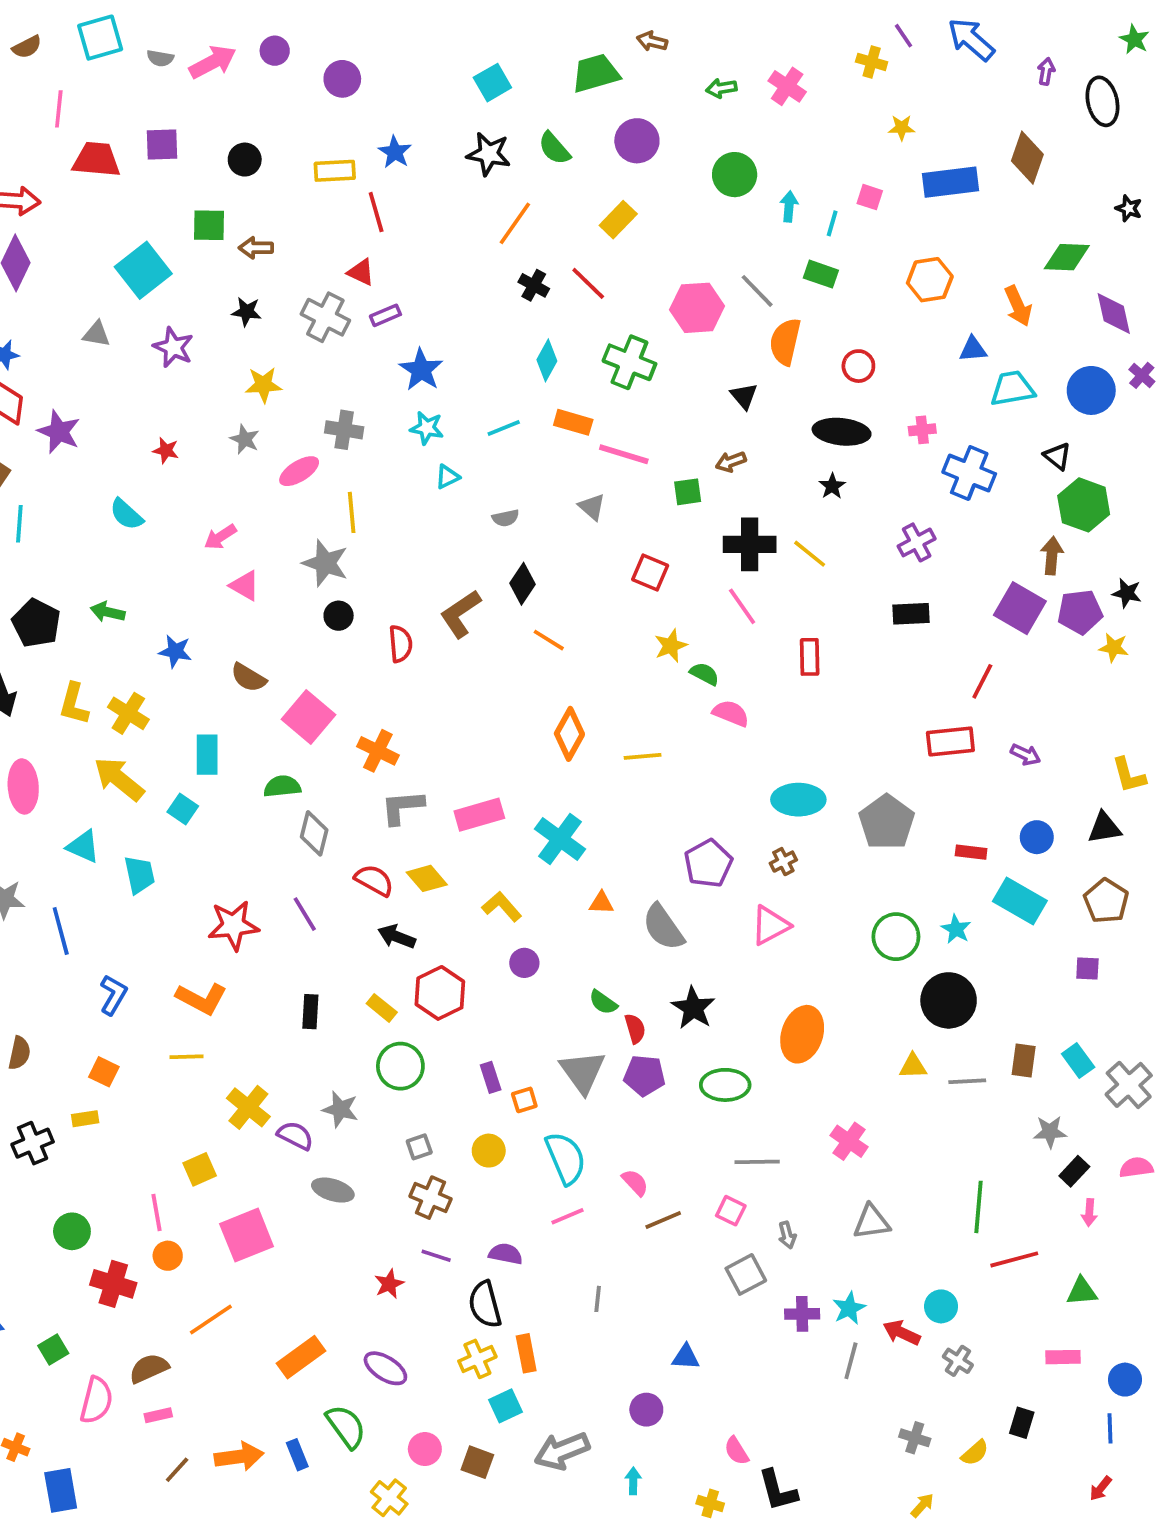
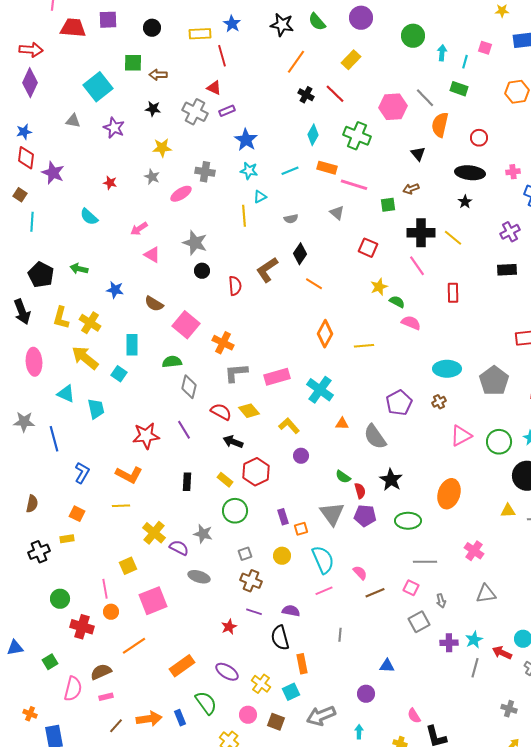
yellow line: (352, 512) -> (244, 216), moved
pink triangle: (770, 925) -> (461, 436), moved
yellow cross: (477, 1359) -> (261, 684), moved, turned -30

